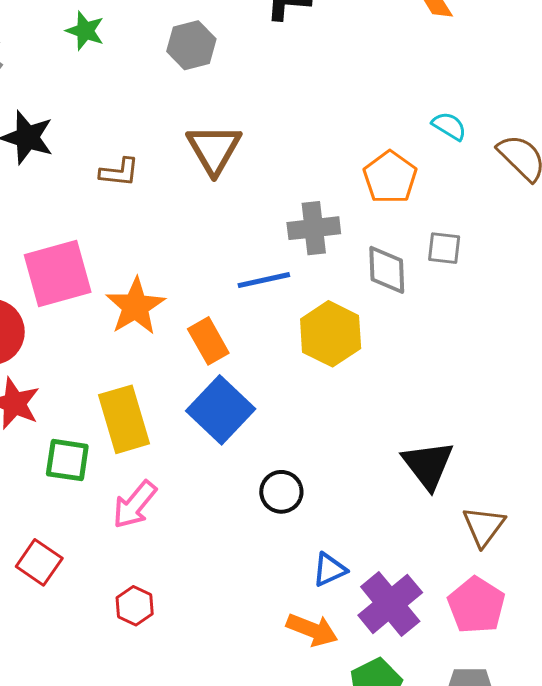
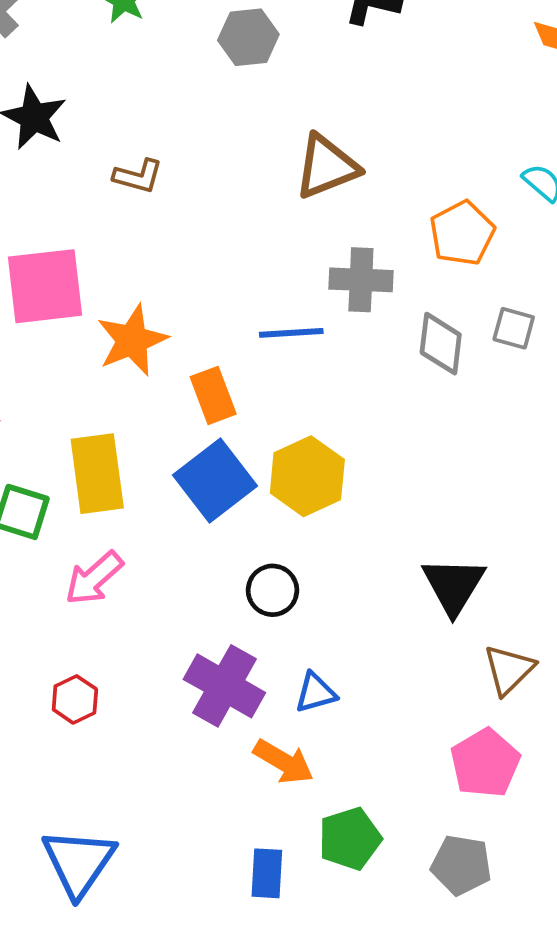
brown triangle: (214, 149) -> (326, 167), moved, turned 30
yellow hexagon: (331, 334) -> (307, 476), moved
purple cross: (390, 604) -> (224, 686), moved, turned -30

